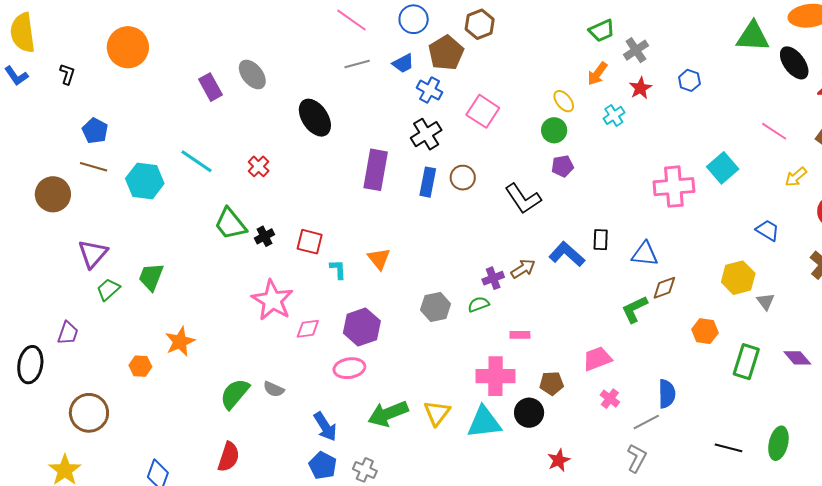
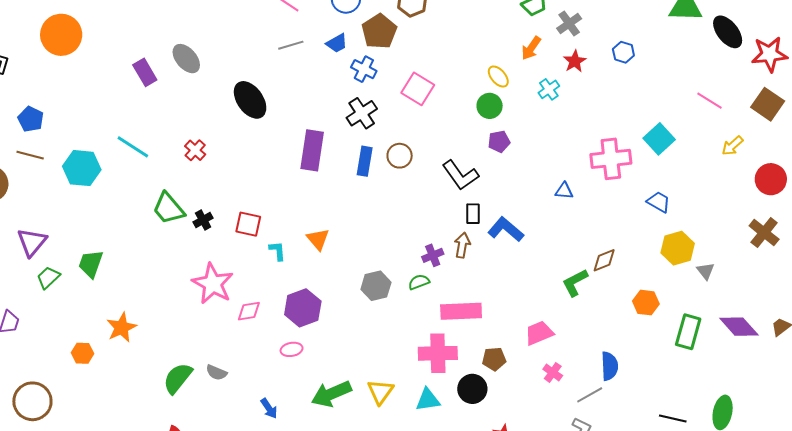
blue trapezoid: (768, 230) -> (659, 202), moved
black rectangle: (601, 240) -> (473, 214), moved
blue triangle: (645, 254) -> (564, 191), moved, size x0.7
brown arrow: (523, 269) -> (462, 245), turned -45
pink rectangle: (520, 335) -> (461, 311), size x2.0
purple diamond: (797, 358) -> (739, 327), size x1.4
pink ellipse: (349, 368) -> (292, 349), size x0.7
cyan triangle: (484, 422) -> (428, 400), size x0.7
blue arrow: (325, 427) -> (269, 408), size x0.7

